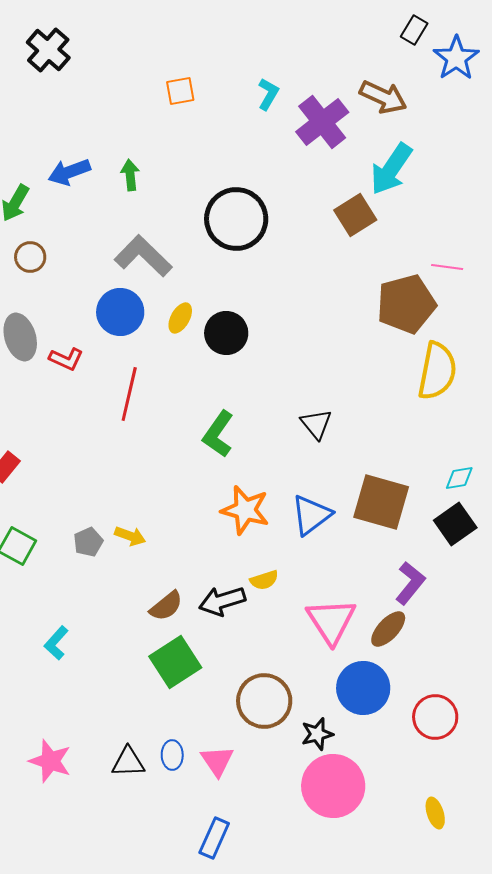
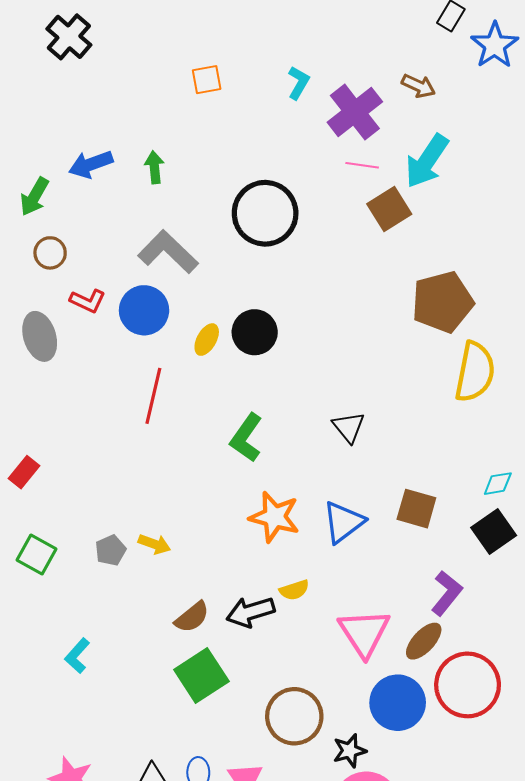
brown arrow: (383, 97) -> (418, 86), size x0.7
pink line: (447, 267) -> (362, 165), moved
yellow ellipse: (180, 318) -> (207, 340), moved
red L-shape: (66, 359) -> (88, 301), moved
brown square: (381, 502) -> (416, 509), size x0.7
red circle: (435, 717) -> (468, 685), moved, size x1.4

